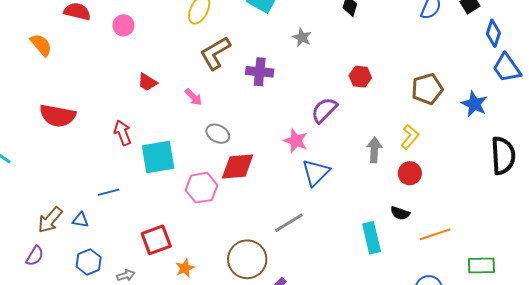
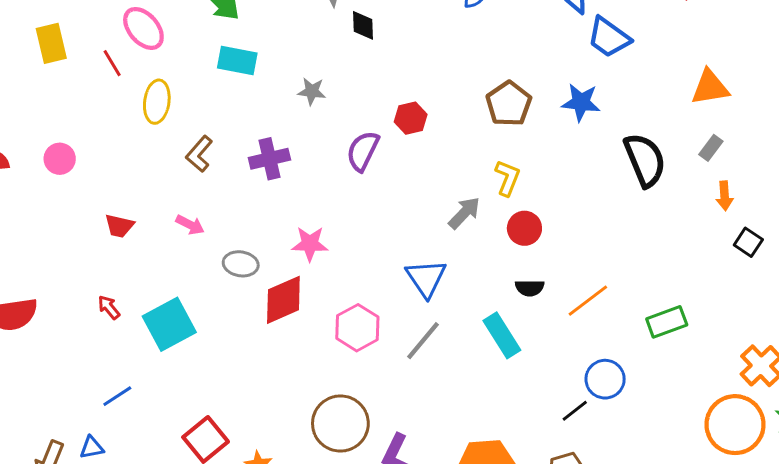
brown L-shape: (215, 53) -> (199, 154), size x0.7
purple semicircle: (324, 110) -> (363, 151), moved
red arrow: (123, 133) -> (109, 307), size x0.7
pink star: (296, 141) -> (310, 244), moved
gray arrow: (374, 150) -> (464, 213), turned 60
blue triangle: (316, 173) -> (426, 278), moved
pink hexagon: (202, 188) -> (357, 328), moved
gray line: (289, 223) -> (423, 341), moved

